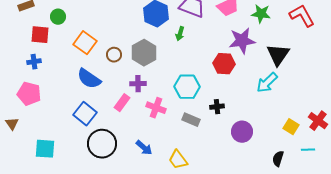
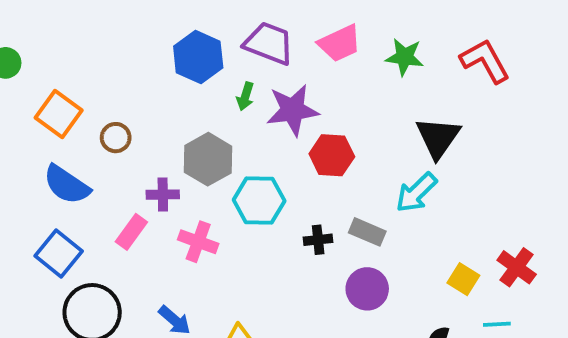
purple star: (242, 41) -> (293, 110), moved
gray hexagon: (144, 53) -> (208, 159), moved
gray rectangle: (191, 120) -> (367, 232), moved

